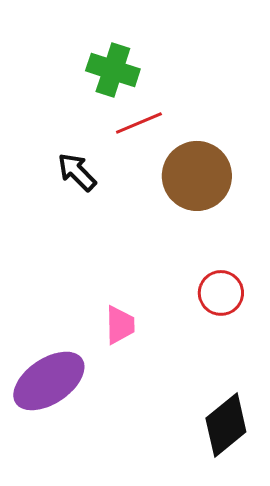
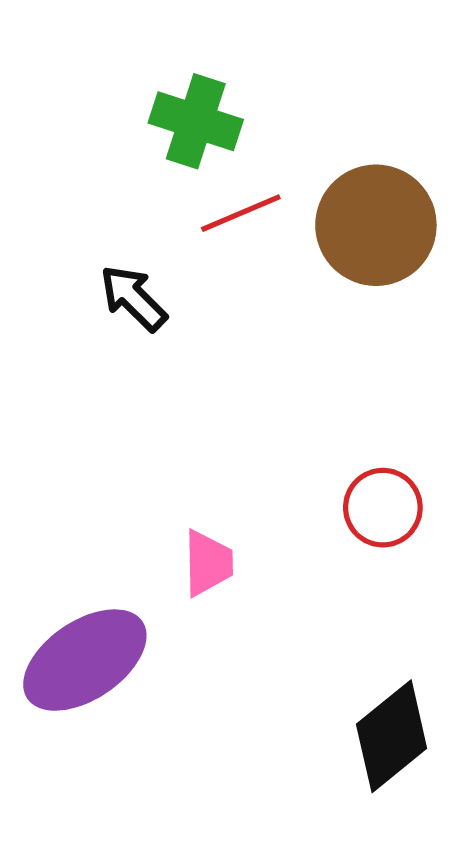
brown circle: (197, 176) -> (376, 225), moved

